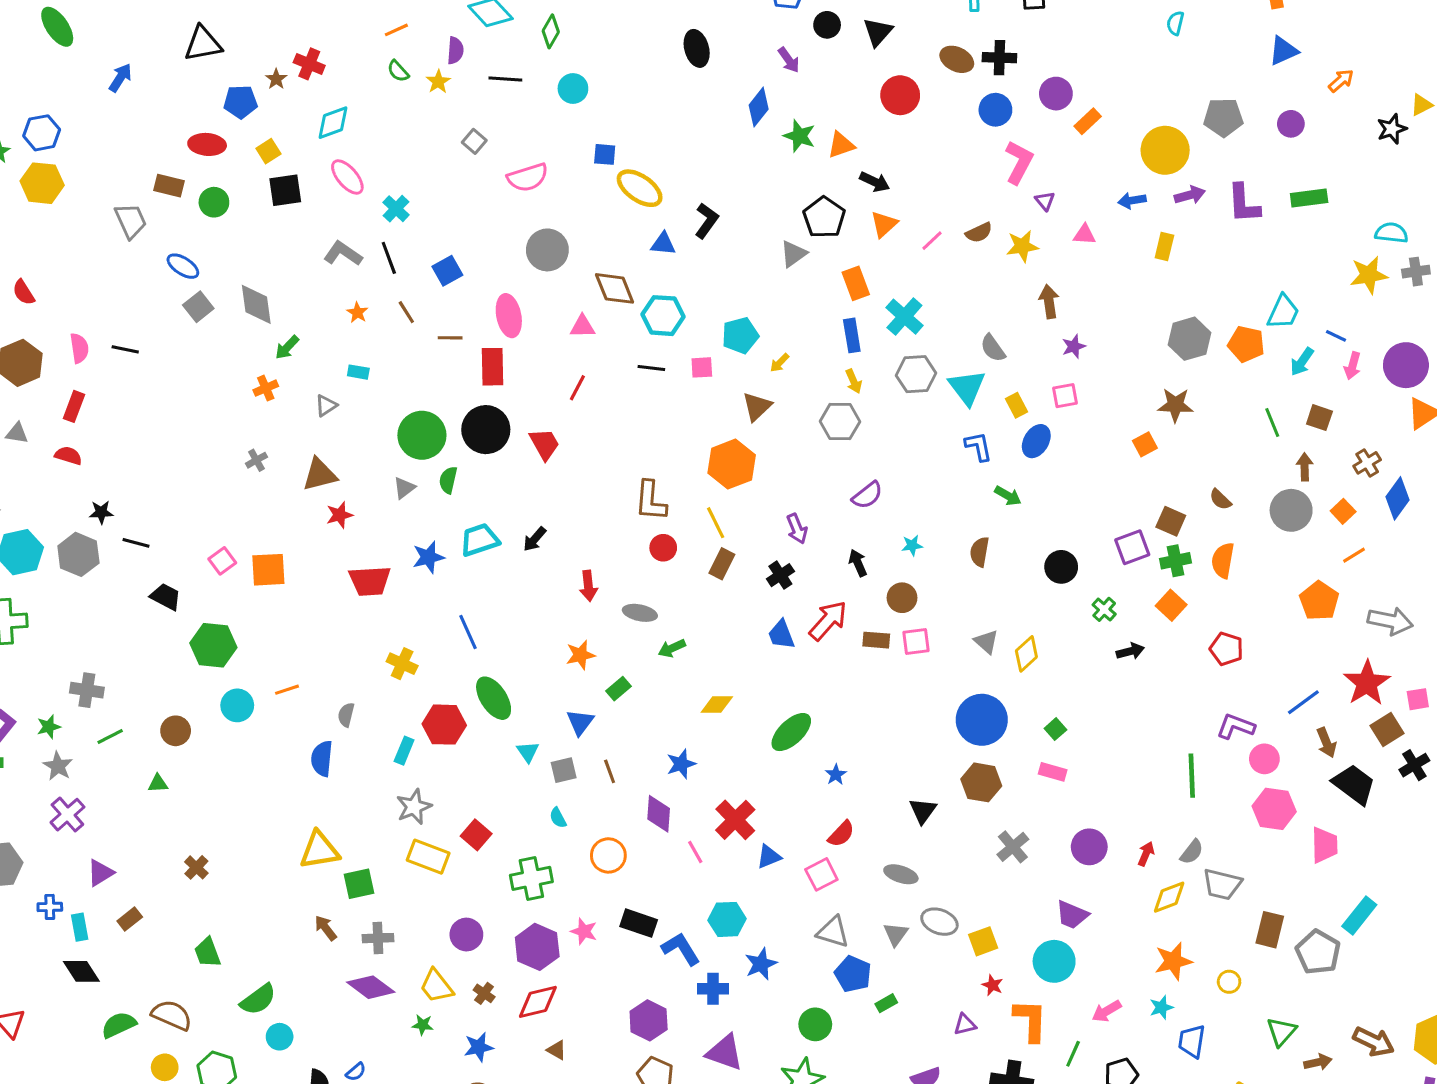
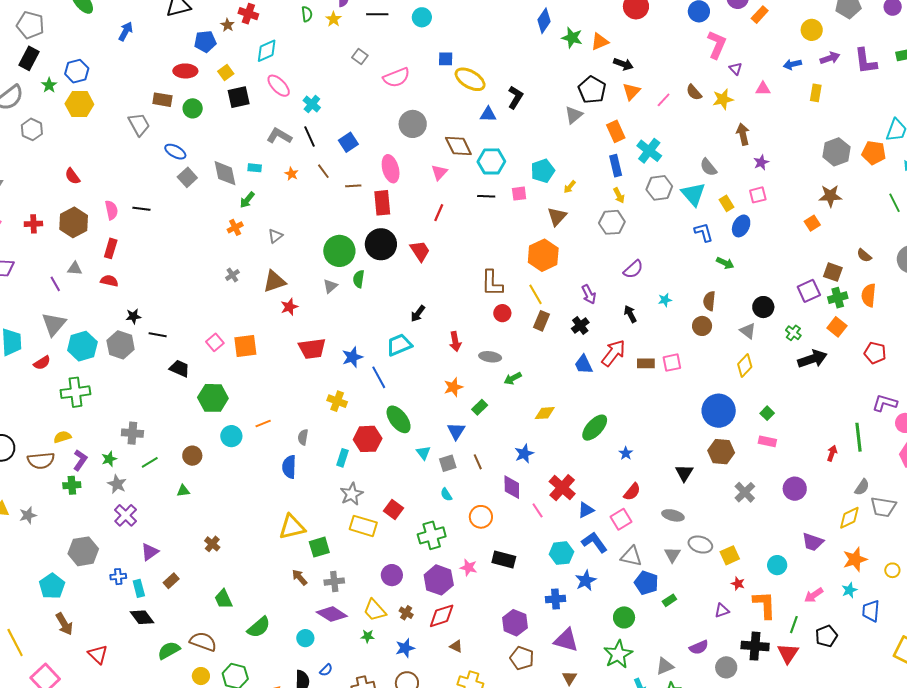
green semicircle: (398, 71) -> (307, 14), turned -140
yellow circle: (1165, 150) -> (812, 30), size x0.7
brown semicircle: (979, 233) -> (694, 92), turned 78
pink triangle: (583, 326) -> (439, 172), turned -42
cyan rectangle: (358, 372) -> (255, 168), moved
cyan trapezoid: (480, 540) -> (399, 345), moved
blue star: (428, 557) -> (352, 357), moved
brown circle: (902, 598) -> (702, 326), moved
gray triangle: (986, 642) -> (748, 331), moved
black arrow: (1130, 651) -> (812, 359), size x1.6
red arrow: (1146, 854) -> (832, 453), moved
purple trapezoid: (1072, 915) -> (813, 542), moved
blue L-shape: (681, 949) -> (594, 542), moved
cyan circle: (1054, 961) -> (777, 565), size x0.7
cyan circle: (280, 1037) -> (305, 638), moved

